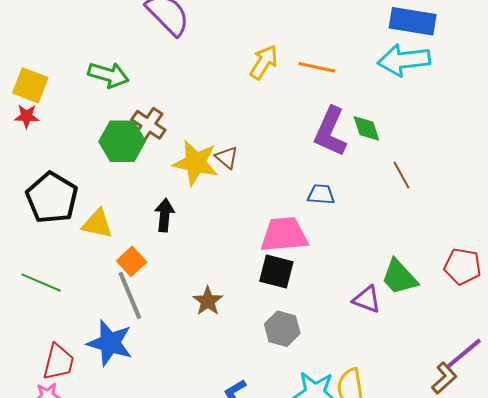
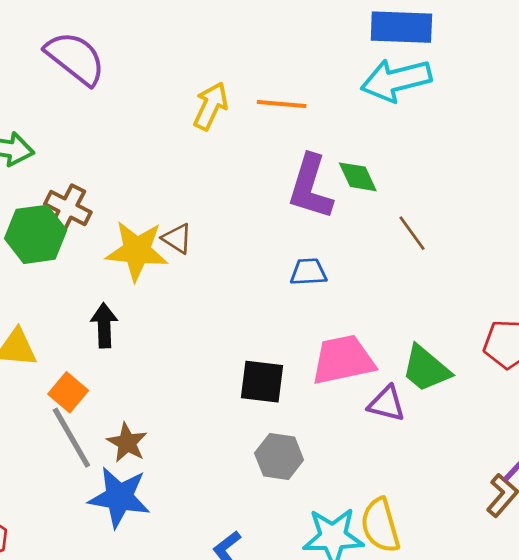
pink trapezoid: (284, 235) -> (343, 360), moved
brown star: (208, 301) -> (127, 443), moved
blue star: (110, 343) -> (119, 497), moved

